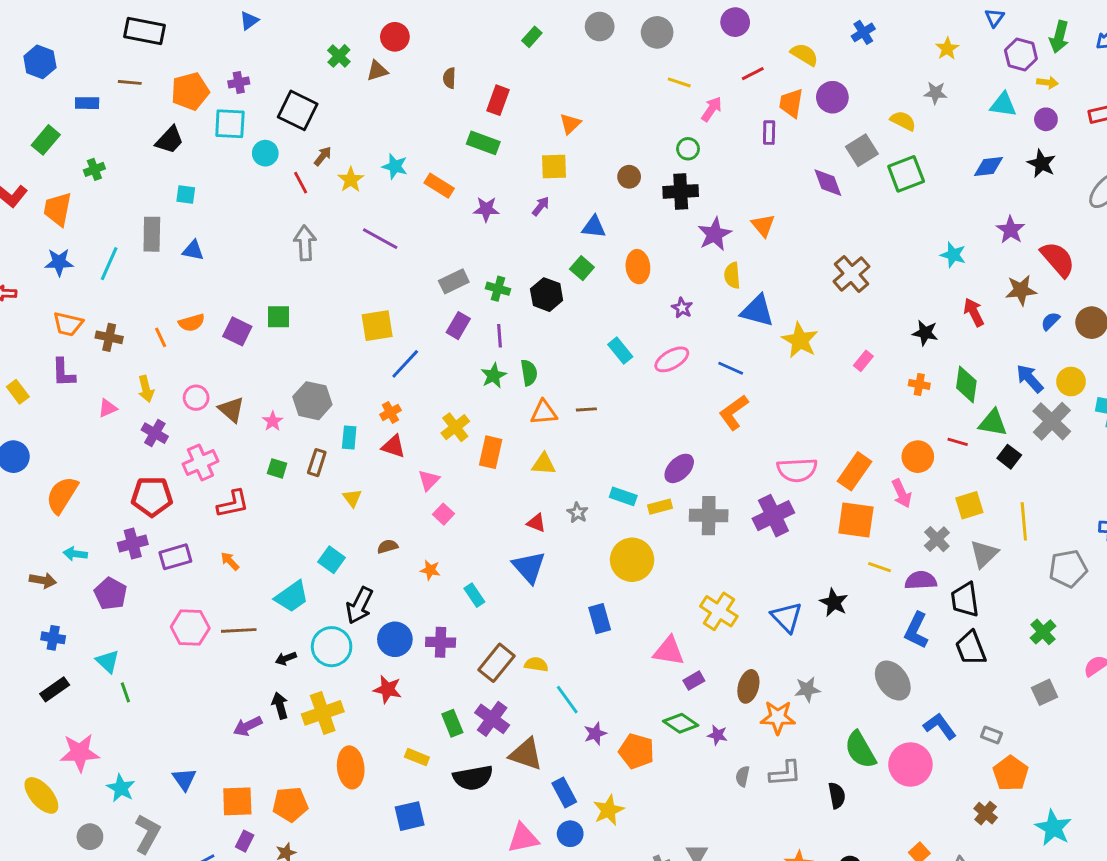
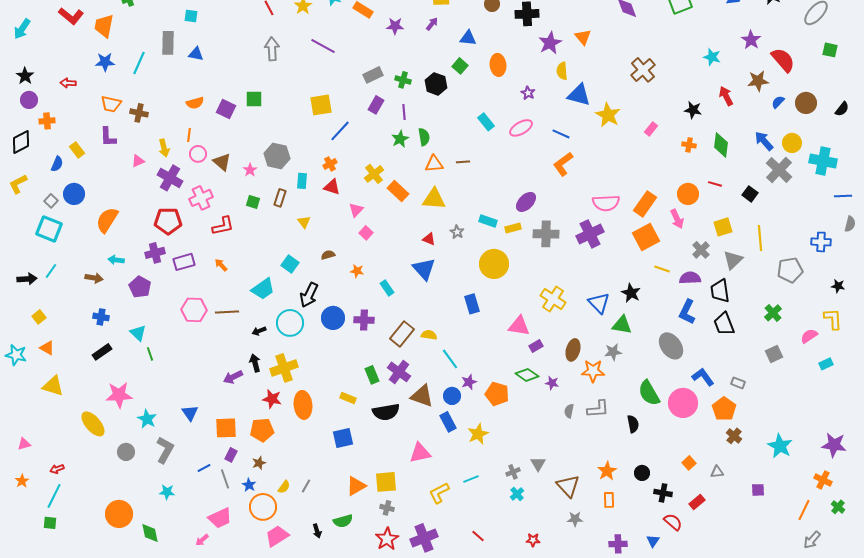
orange line: (161, 337) -> (189, 135), moved, turned 32
green triangle: (993, 423) -> (622, 325), moved
purple cross: (155, 433) -> (170, 178), size x1.4
orange rectangle: (491, 452) -> (398, 191), turned -60
yellow triangle: (544, 464) -> (434, 199), size x1.4
orange square: (856, 520) -> (646, 237), turned -36
red star: (388, 689) -> (272, 399), moved
orange pentagon: (1011, 773) -> (724, 409), moved
blue circle: (570, 834) -> (452, 396), moved

